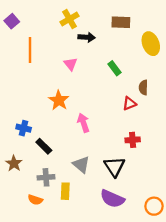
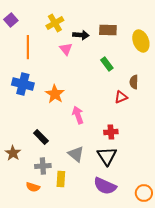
yellow cross: (70, 19) -> (55, 23), moved
brown rectangle: (121, 22) -> (108, 30), moved
pink triangle: (71, 64) -> (66, 49), moved
blue cross: (24, 128) -> (23, 84), moved, size x1.5
red cross: (133, 140) -> (111, 132), moved

